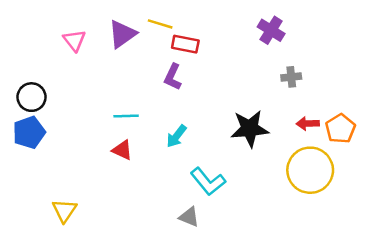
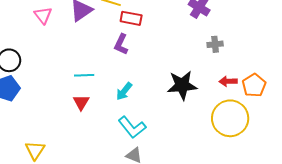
red triangle: (122, 150) -> (81, 102), turned 36
cyan L-shape: (208, 182) -> (132, 127), moved

